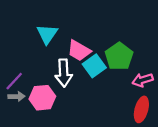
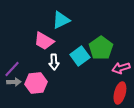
cyan triangle: (47, 34) -> (61, 20), moved, turned 30
pink trapezoid: (79, 51) -> (44, 41), moved
white arrow: (64, 73) -> (54, 62), size x0.7

